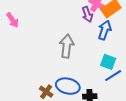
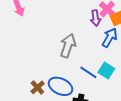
blue line: (113, 76) -> (88, 72), moved, turned 54

